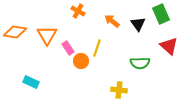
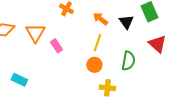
yellow line: (97, 48) -> (97, 43), moved
orange circle: (81, 61) -> (94, 65), moved
green semicircle: (140, 63) -> (128, 61), turned -78

